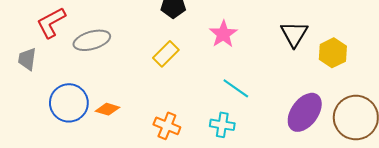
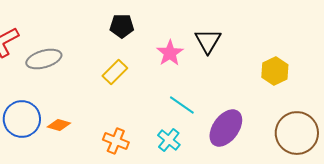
black triangle: (294, 34) -> (208, 41), moved
purple ellipse: (305, 112) -> (226, 128), moved
cyan cross: (222, 125) -> (169, 140), turned 30

